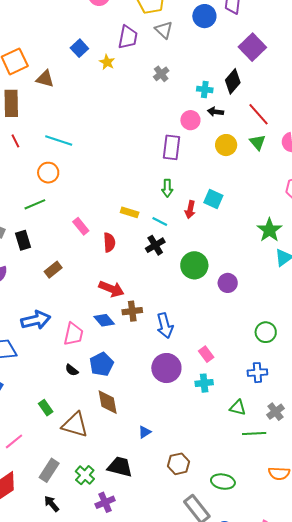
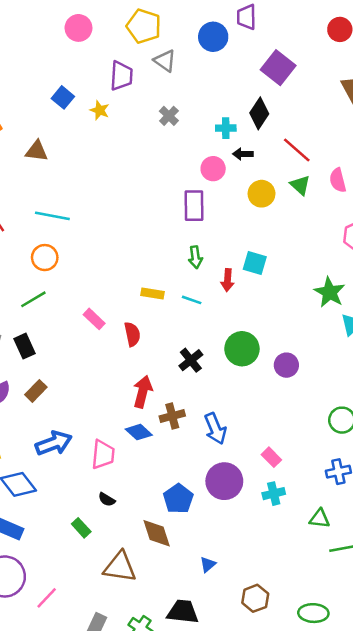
brown triangle: (45, 79) -> (37, 151), moved
black cross: (155, 245) -> (191, 360), moved
brown rectangle: (53, 270) -> (36, 391), moved
red arrow: (111, 289) -> (143, 392), turned -90
blue pentagon: (101, 364) -> (178, 499), moved
green rectangle: (46, 408) -> (81, 528), moved

